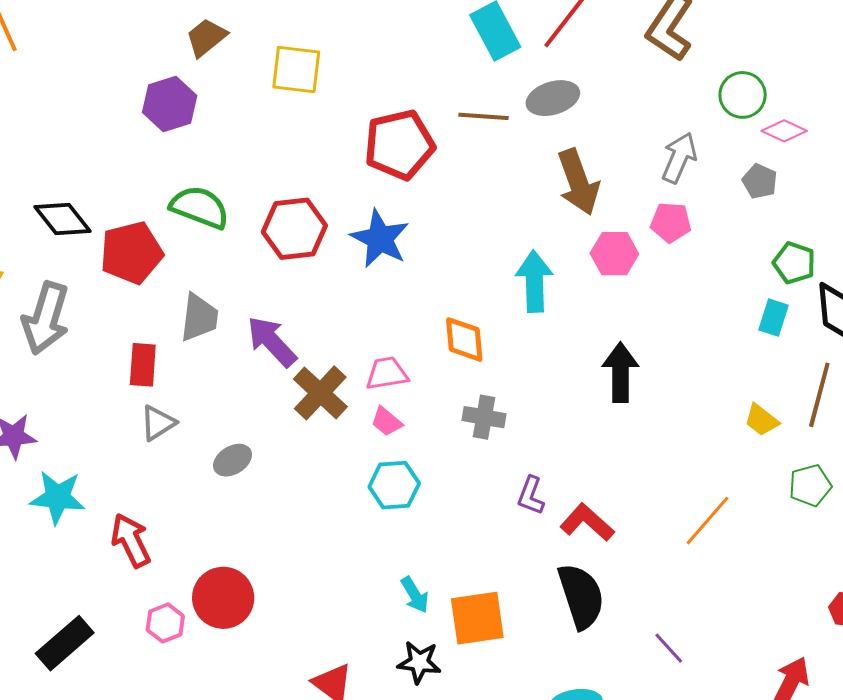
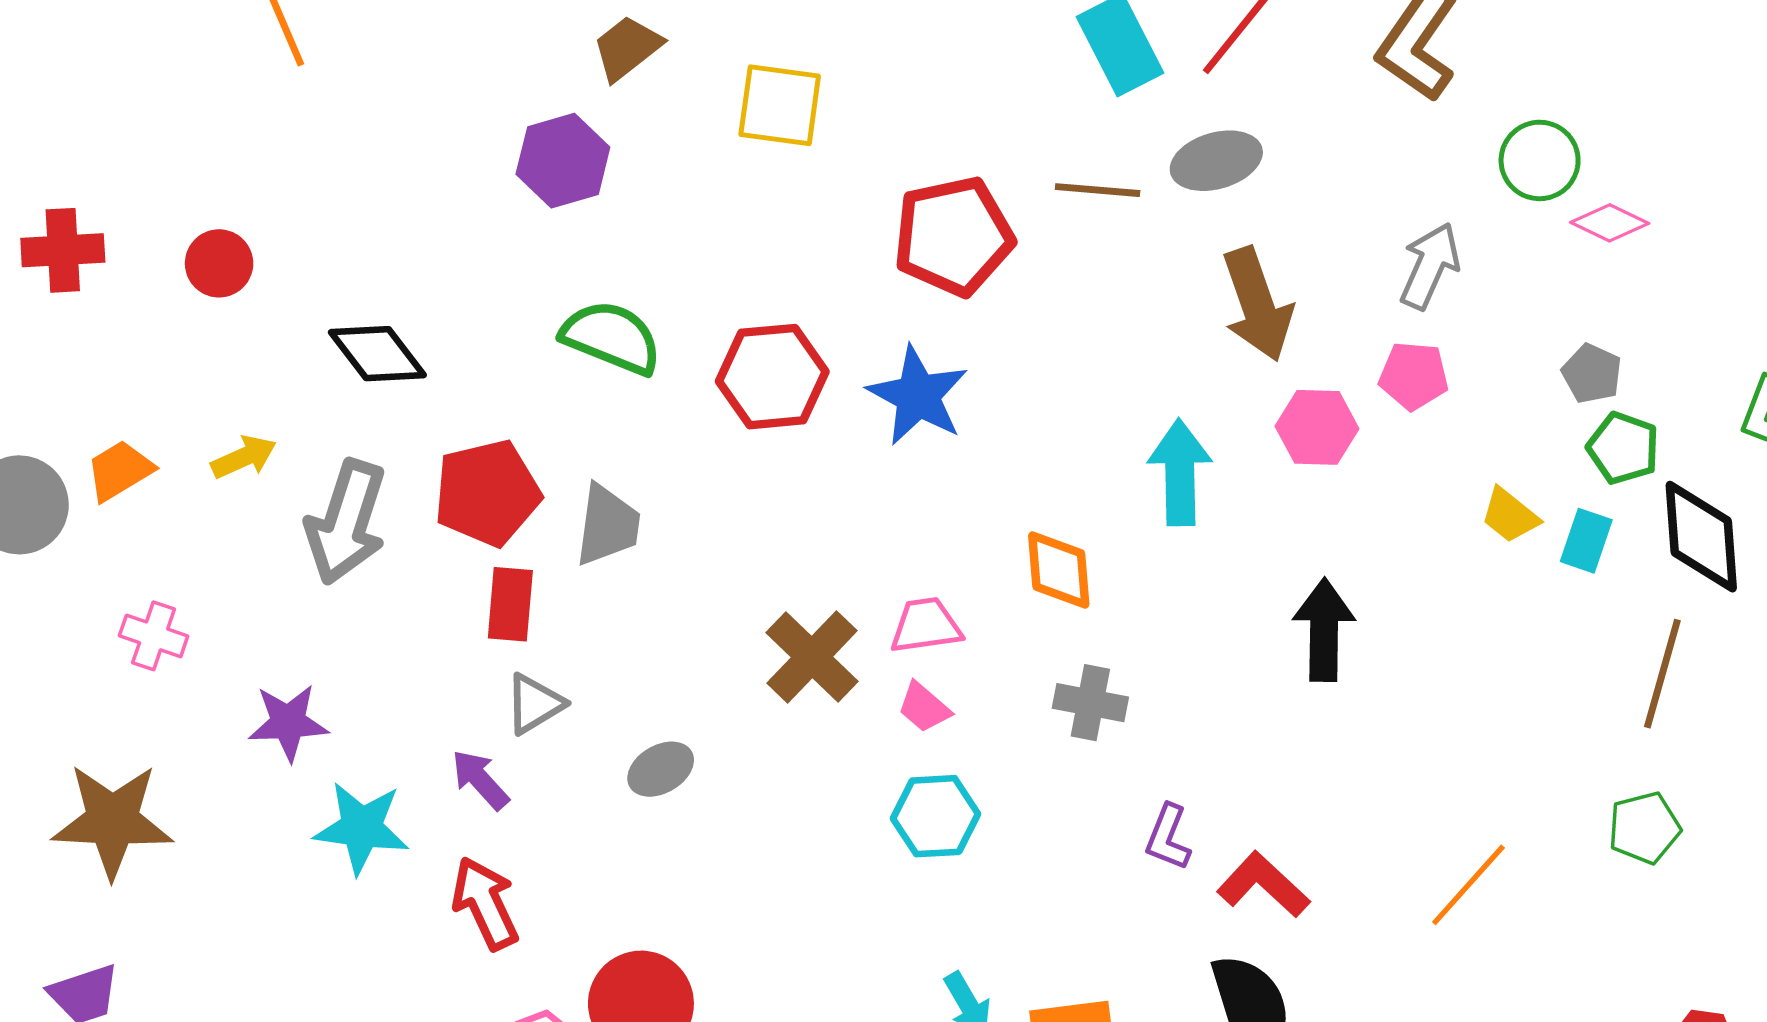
gray pentagon: (760, 181) -> (1592, 374), moved
red pentagon: (131, 253) -> (487, 493), moved
purple arrow: (272, 342) -> (480, 780), moved, size x0.7
yellow trapezoid: (761, 420) -> (1510, 515), moved

